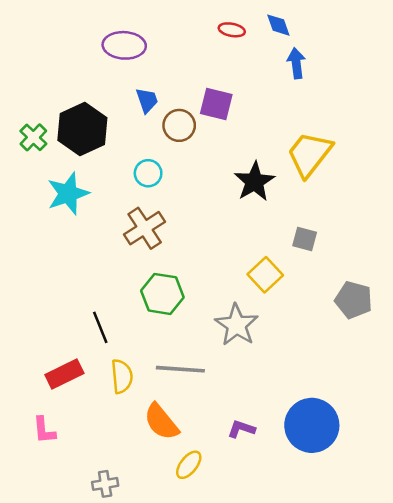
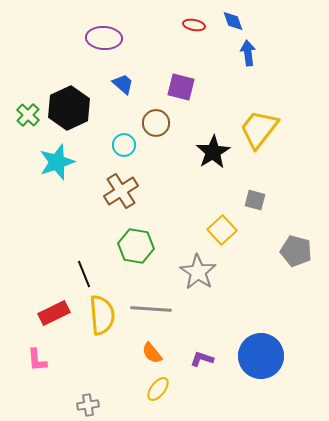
blue trapezoid: (147, 100) -> (123, 84), turned -30
brown circle: (179, 125) -> (156, 123), moved
yellow semicircle: (122, 376) -> (102, 315), size x1.4
orange semicircle: (161, 422) -> (152, 353), moved, size x0.7

